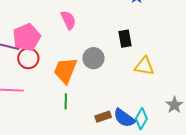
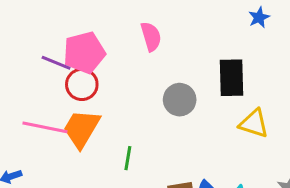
black rectangle: (125, 39) -> (232, 78), size x1.4
orange trapezoid: (65, 70) -> (81, 129), moved

